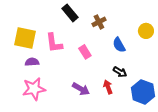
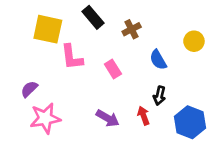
yellow square: (25, 38) -> (48, 29), moved
purple semicircle: (32, 62) -> (29, 89), moved, turned -40
black arrow: (120, 72) -> (159, 96), turned 72

